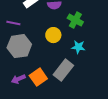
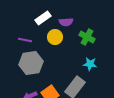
yellow circle: (53, 35) -> (55, 37), moved

